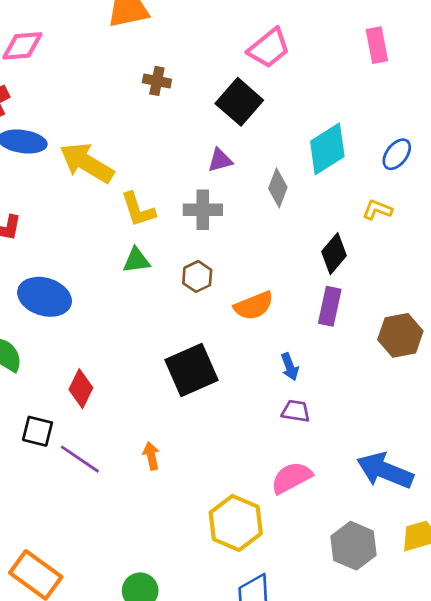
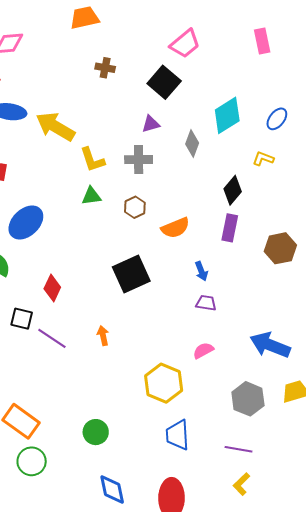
blue ellipse: (45, 297) -> (26, 222), turned -60
pink semicircle: (291, 478) -> (203, 351), size x0.7

